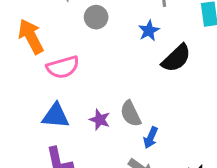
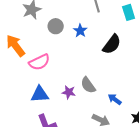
blue star: (149, 31) -> (80, 31), moved
blue arrow: (151, 138) -> (115, 99), moved, turned 112

